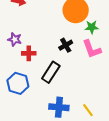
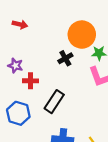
black cross: (66, 45) -> (65, 58), moved

